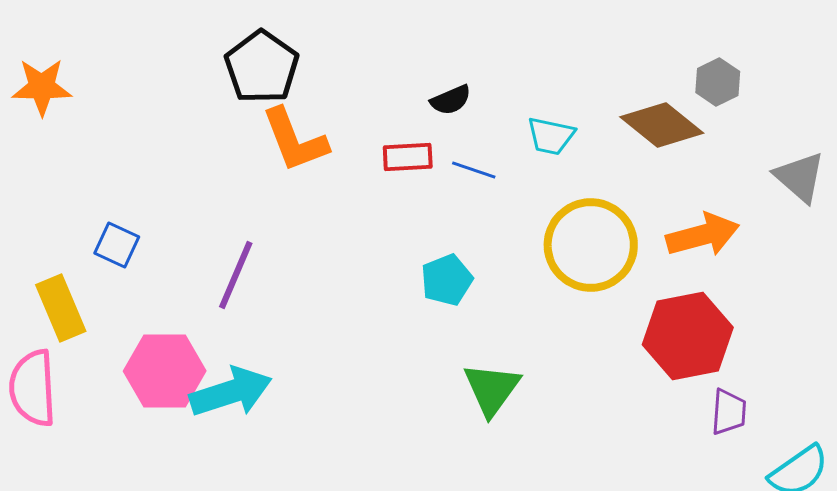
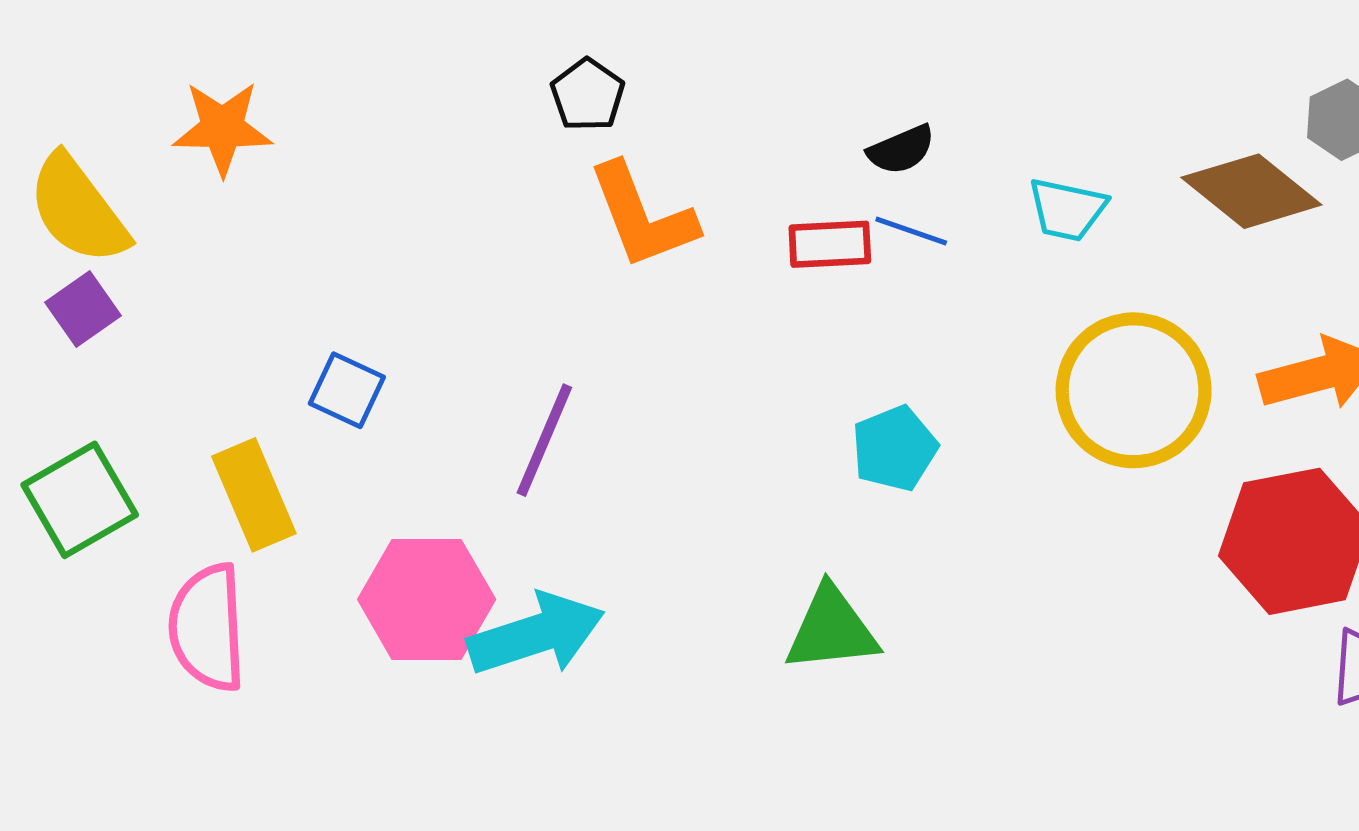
black pentagon: (262, 67) -> (588, 95), size x0.6
blue line: (474, 170) -> (911, 231), moved
green triangle: (492, 389) -> (832, 629), moved, turned 48

